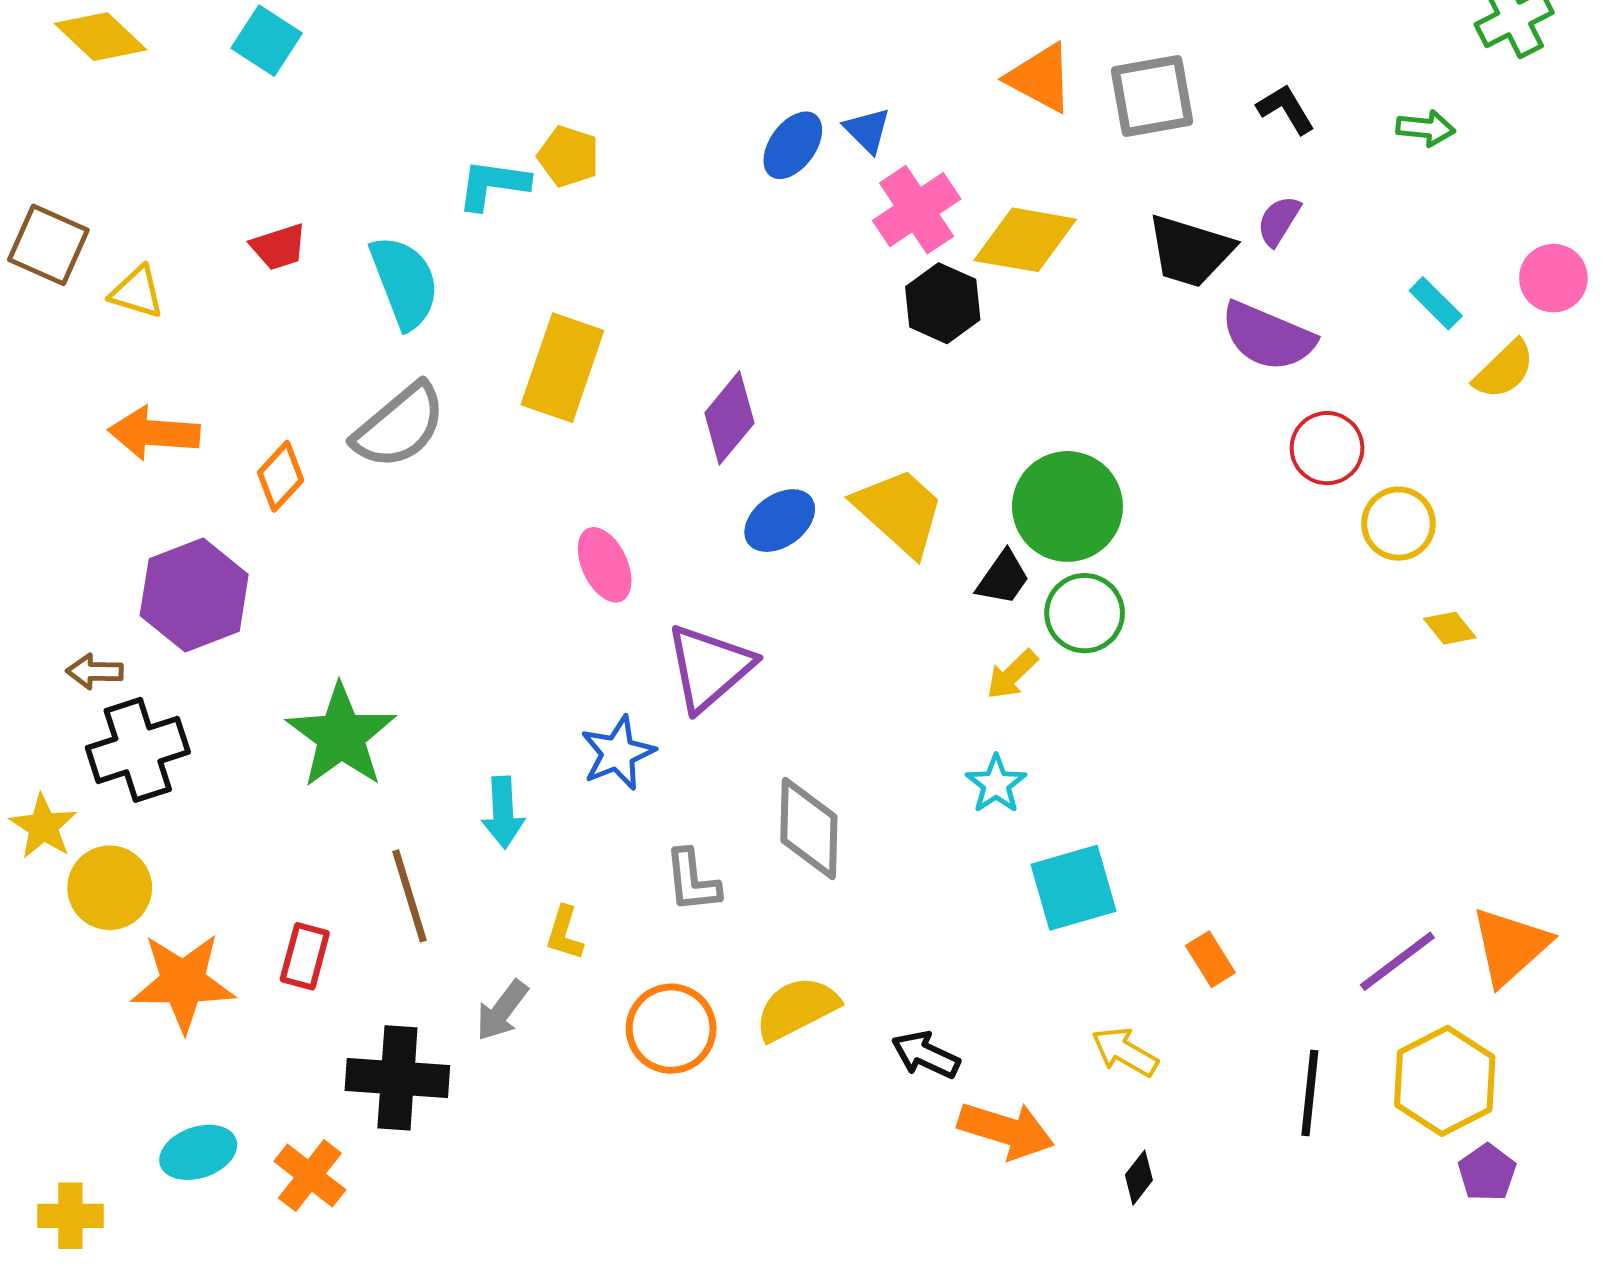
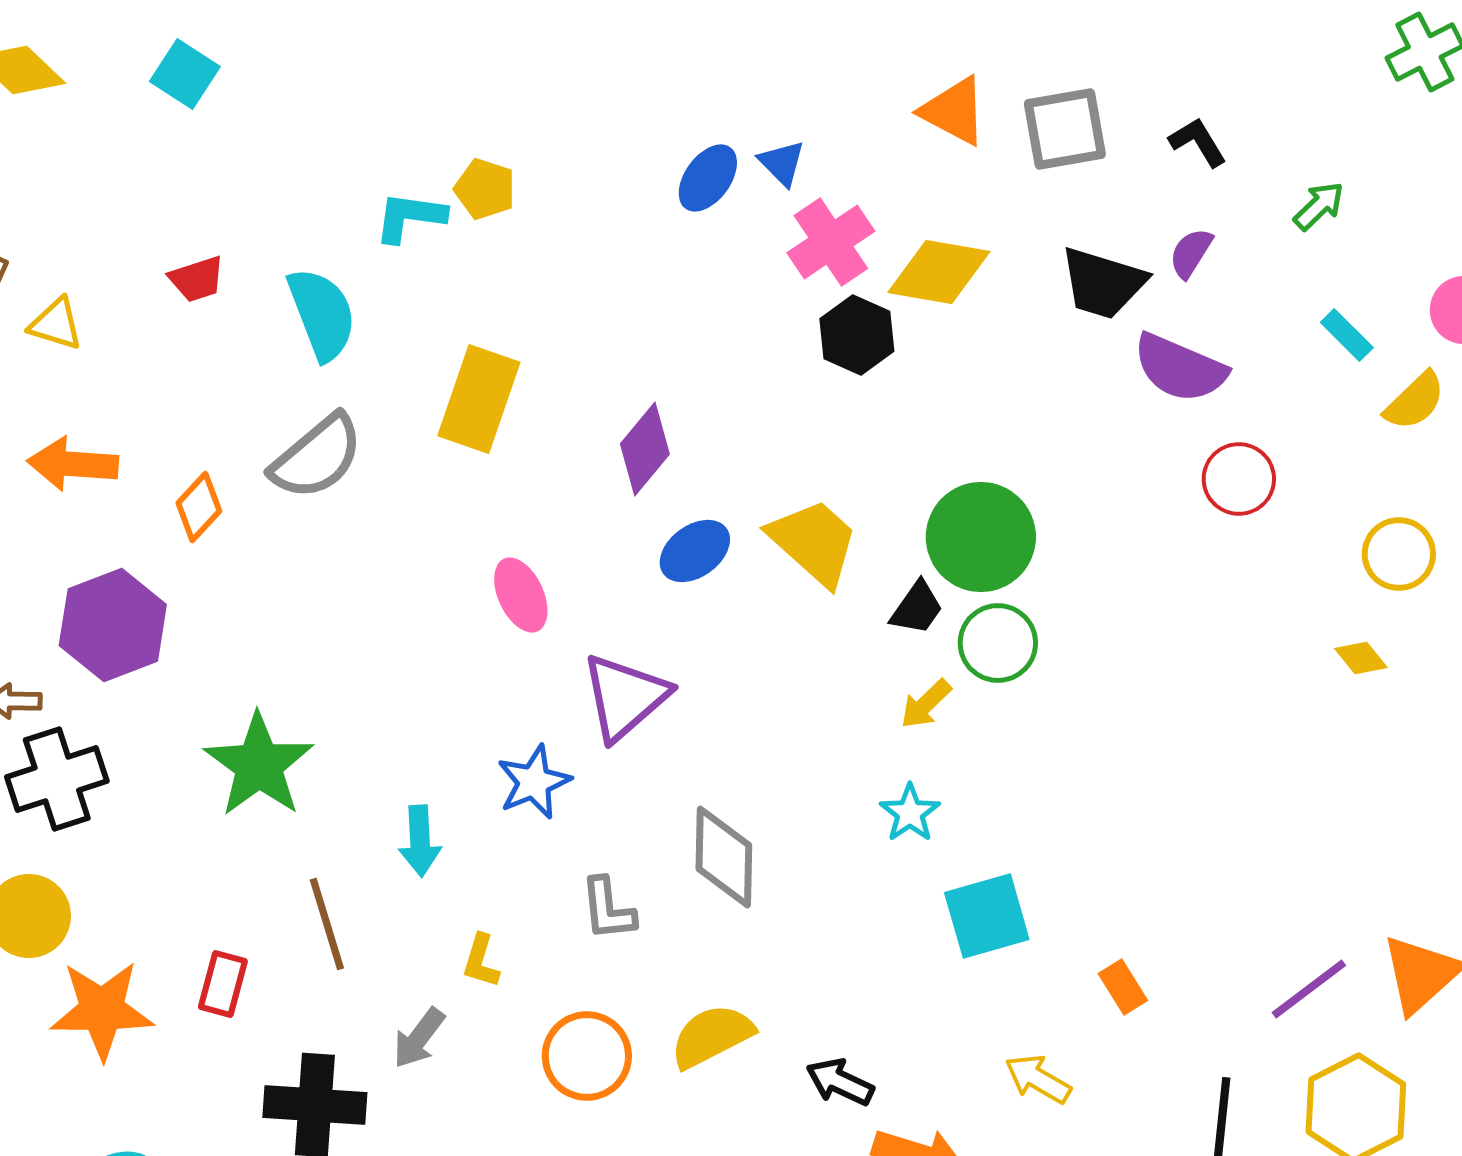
green arrow: (1426, 128) -> (1319, 206), moved, turned -50
yellow circle: (1398, 524) -> (1399, 554), moved

